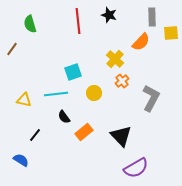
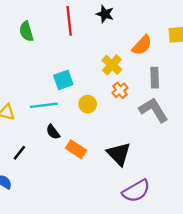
gray rectangle: (152, 17) -> (155, 78), moved
green semicircle: (30, 24) -> (26, 31), moved
gray L-shape: (151, 98) -> (154, 110), turned -60
orange rectangle: (84, 132) -> (76, 149), turned 72

